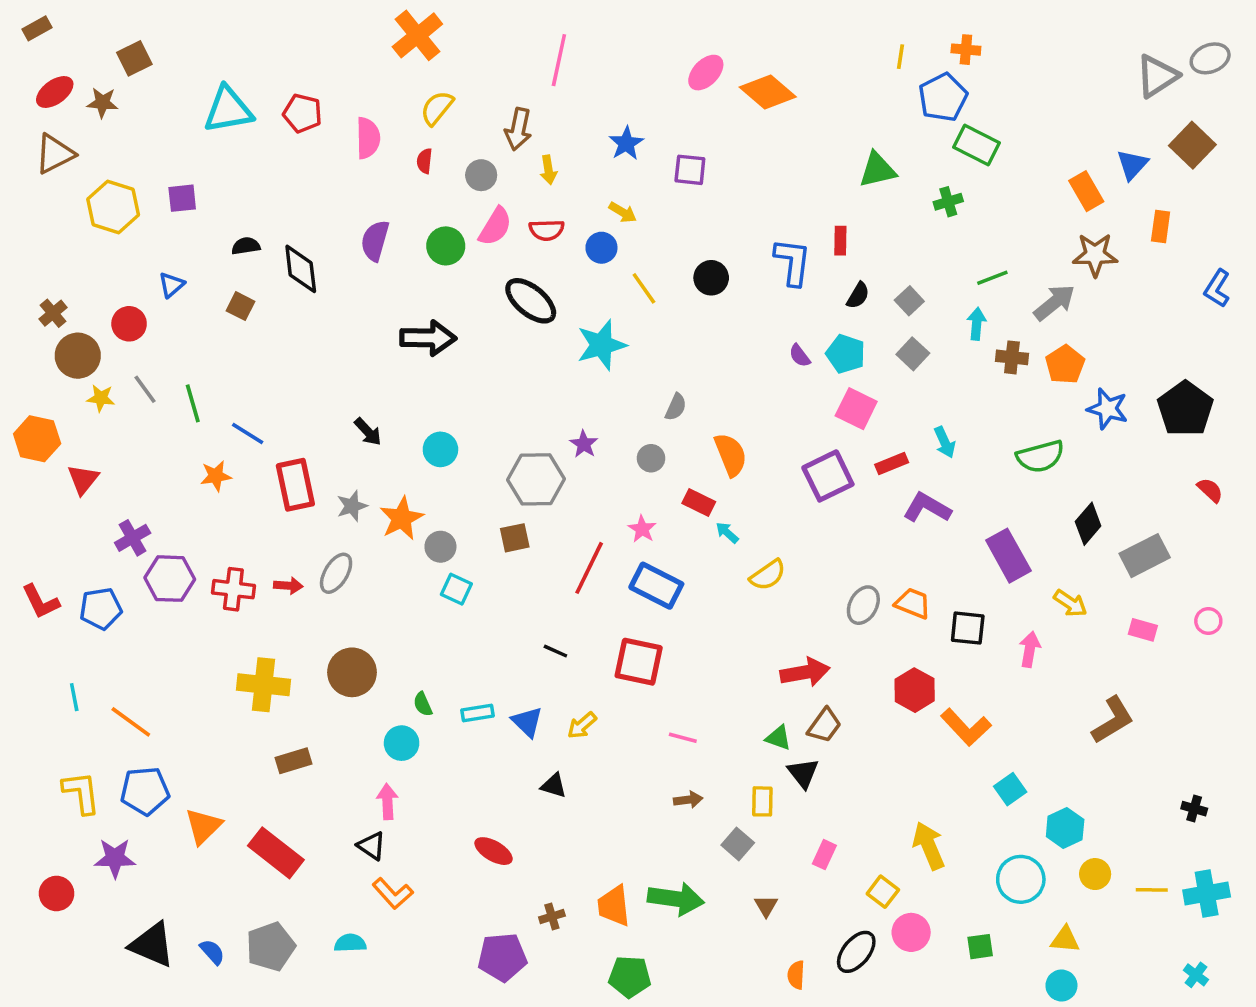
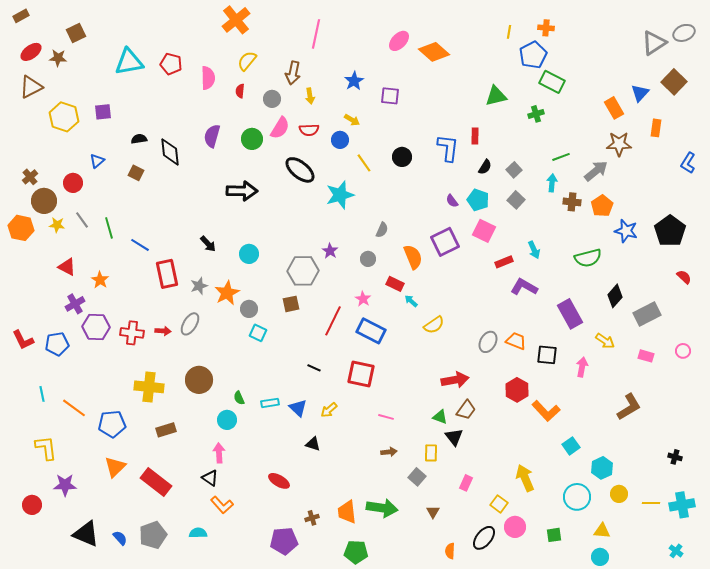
orange hexagon: (37, 439) -> (21, 228), moved
orange star: (216, 476) -> (100, 280), moved, turned -30
purple square: (828, 476) -> (445, 242), moved
red triangle: (83, 479) -> (67, 267), moved, turned -42
blue pentagon: (145, 791) -> (112, 424), moved

